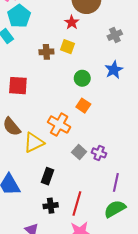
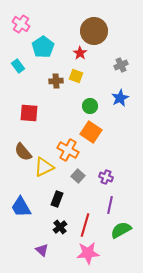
cyan pentagon: (19, 16) -> (43, 47), moved
orange square: (83, 106) -> (91, 132), size x1.5
gray square: (79, 152) -> (78, 176), moved
purple line: (116, 182) -> (110, 205), moved
black cross: (51, 206) -> (60, 227), turned -32

